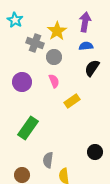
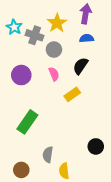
cyan star: (15, 20) -> (14, 27), moved
black semicircle: (92, 68) -> (80, 66), moved

